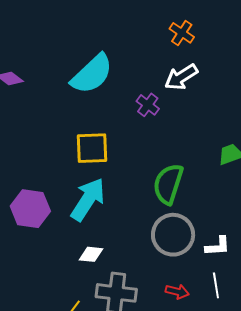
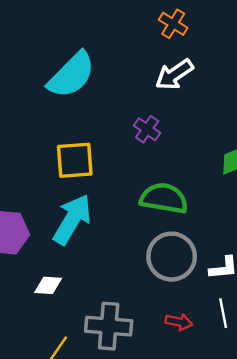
purple cross: (148, 105) -> (147, 129), moved
green semicircle: (168, 184) -> (164, 198), turned 84
white diamond: (91, 254) -> (48, 285), moved

